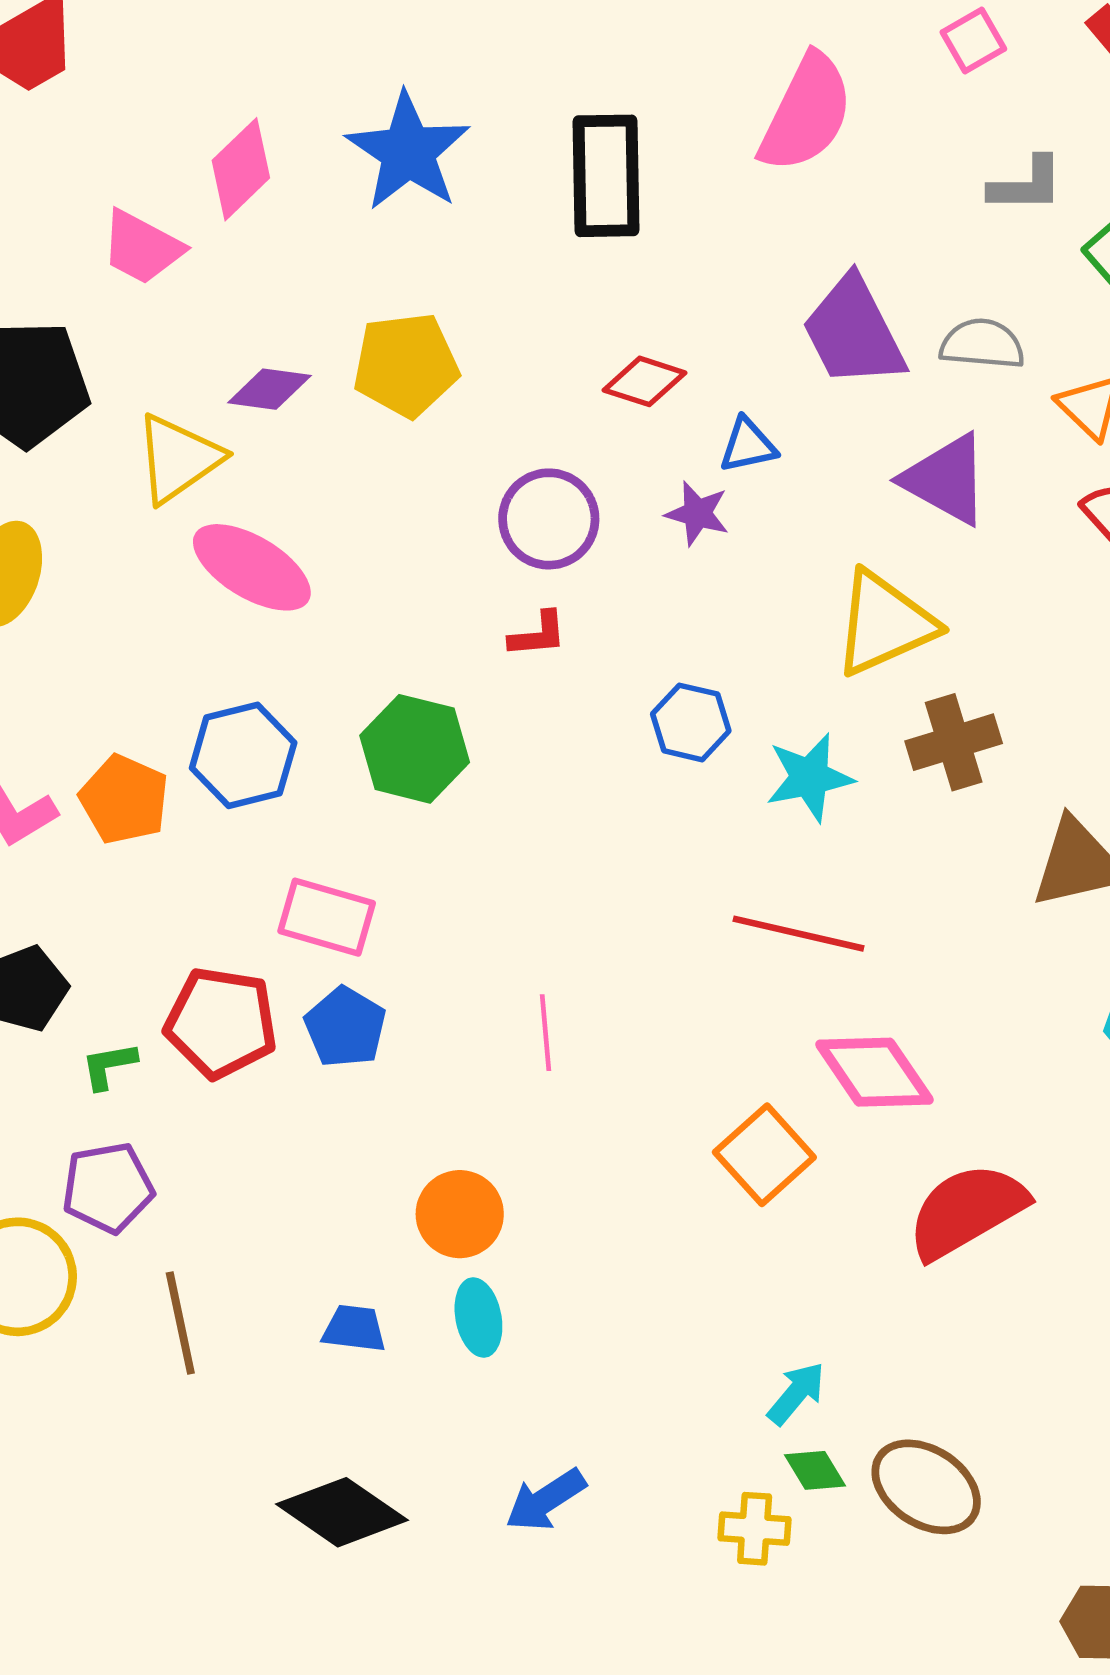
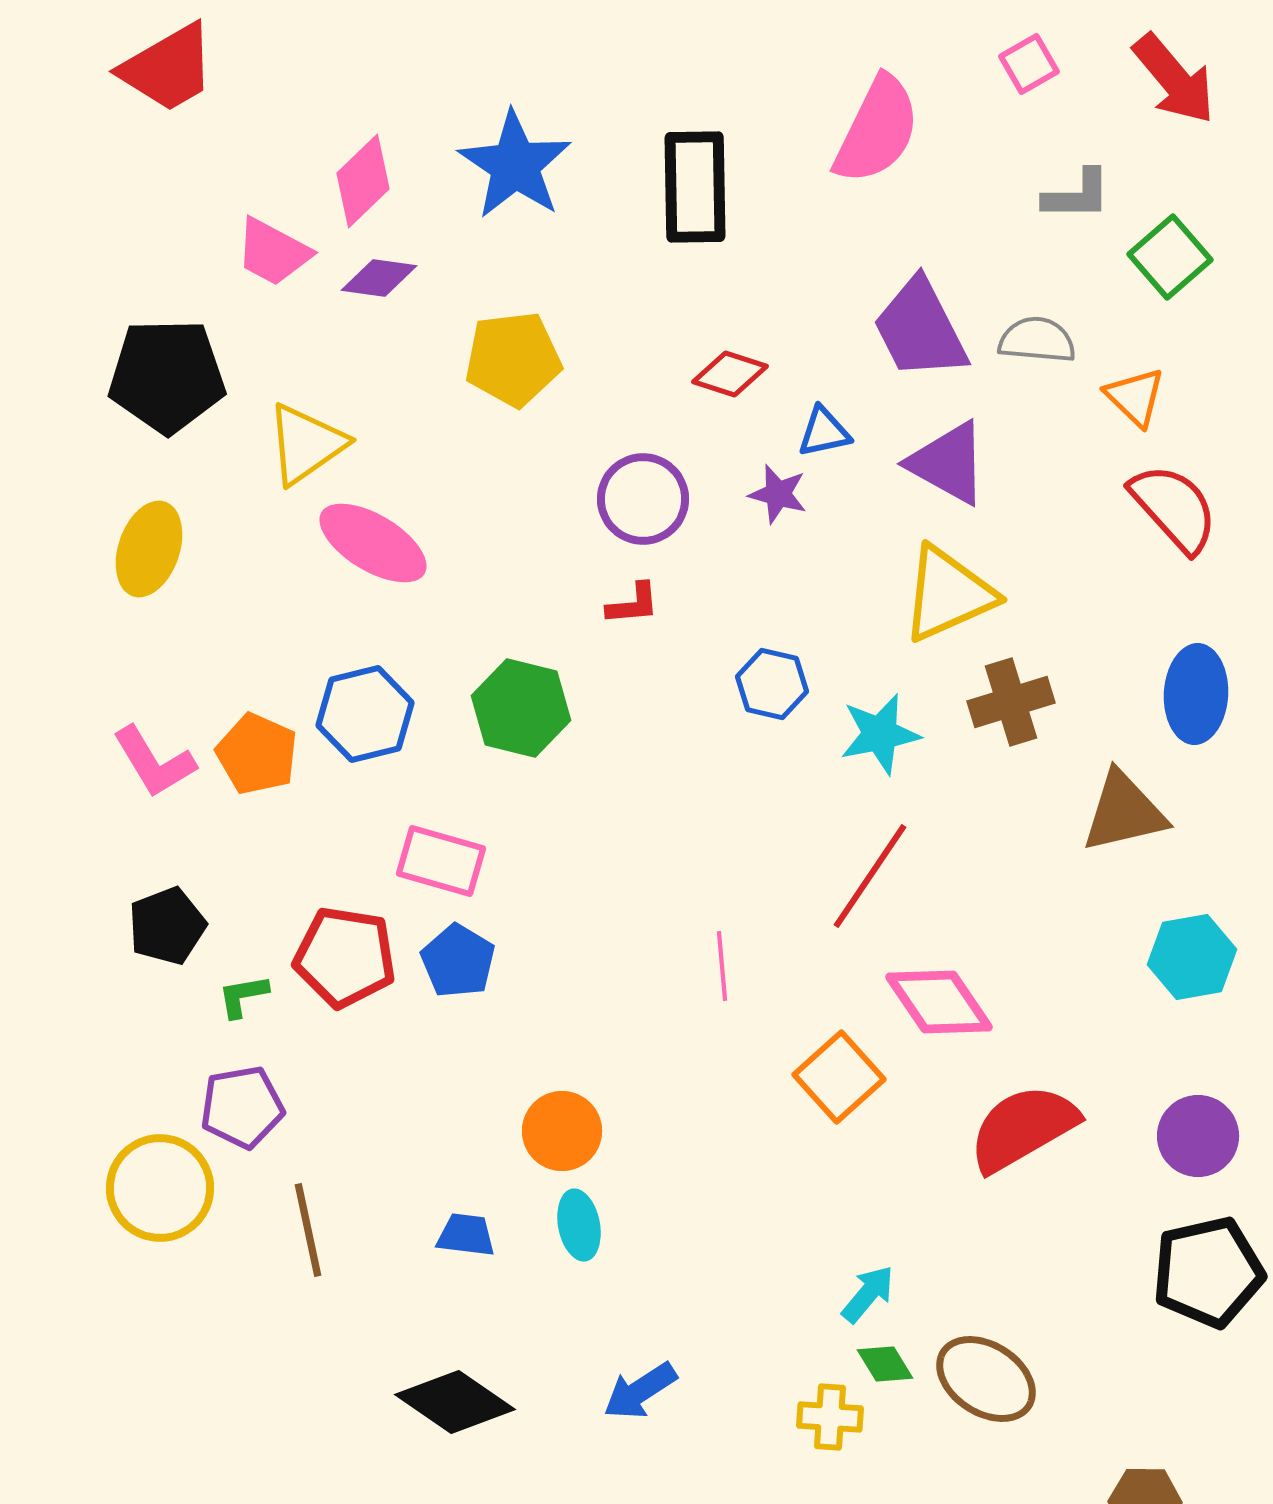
purple diamond: (269, 389) -> (379, 278), moved
purple triangle: (946, 479) -> (948, 463), moved
red line: (799, 934) -> (870, 876), turned -69
pink line: (546, 1033) -> (722, 966), moved

